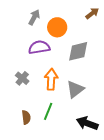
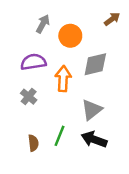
purple semicircle: (39, 47) -> (33, 62), moved
orange arrow: (51, 79) -> (63, 79), moved
black arrow: (87, 123) -> (94, 139), moved

